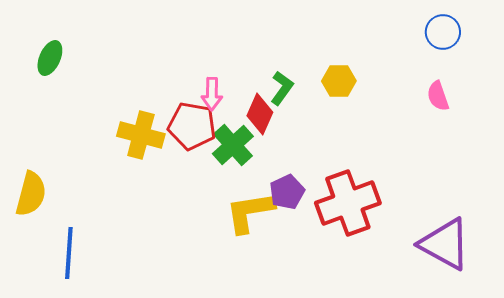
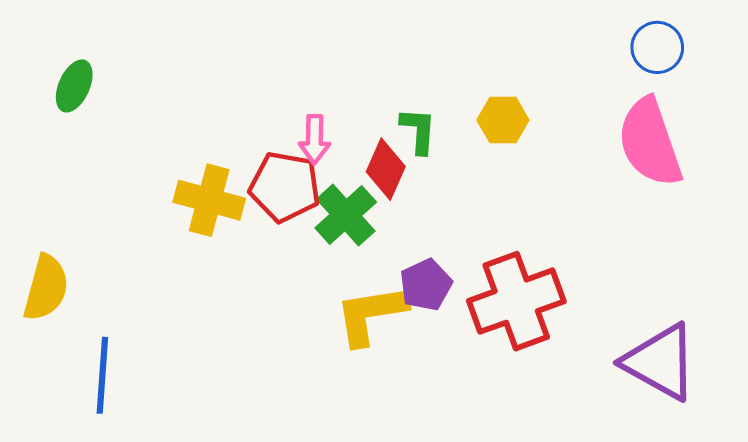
green L-shape: (282, 88) -> (418, 131), turned -32
pink semicircle: (438, 96) -> (650, 142), size x2.0

